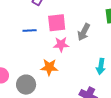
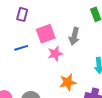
orange star: (49, 67) -> (68, 82), moved

